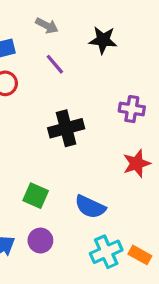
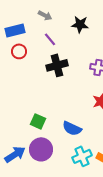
black cross: (66, 128) -> (57, 65), moved
purple circle: (40, 241) -> (41, 149), size x1.5

